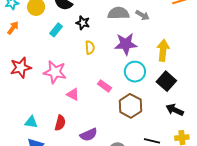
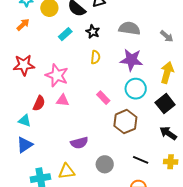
gray arrow: (143, 15) -> (167, 36), moved
pink triangle: (73, 94) -> (63, 100), moved, turned -32
red semicircle: (60, 123) -> (39, 103), moved

